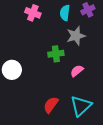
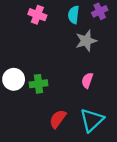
green cross: (56, 54) -> (39, 84), moved
pink semicircle: (77, 71) -> (87, 80), turned -32

